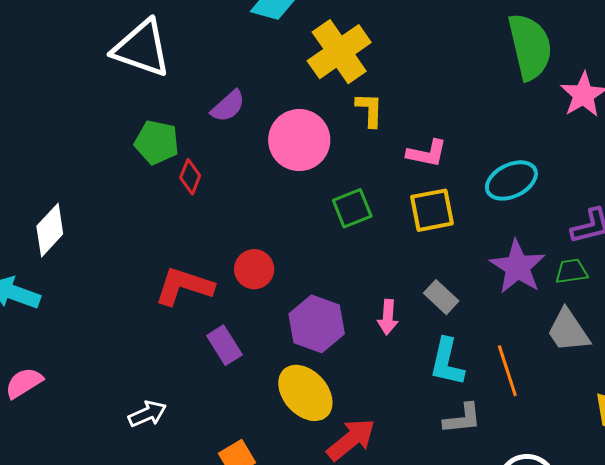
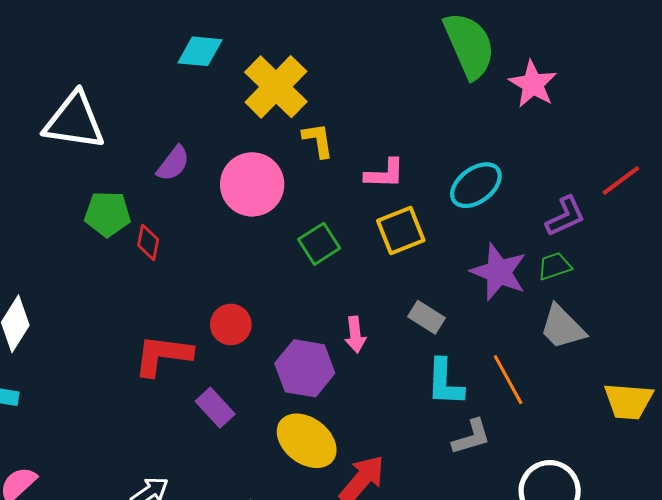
pink arrow: (388, 317) -> (355, 335), moved

